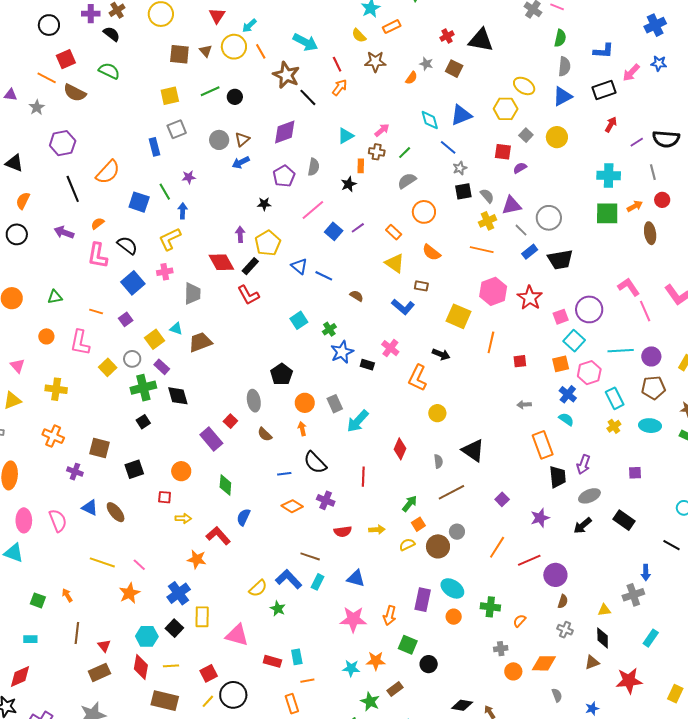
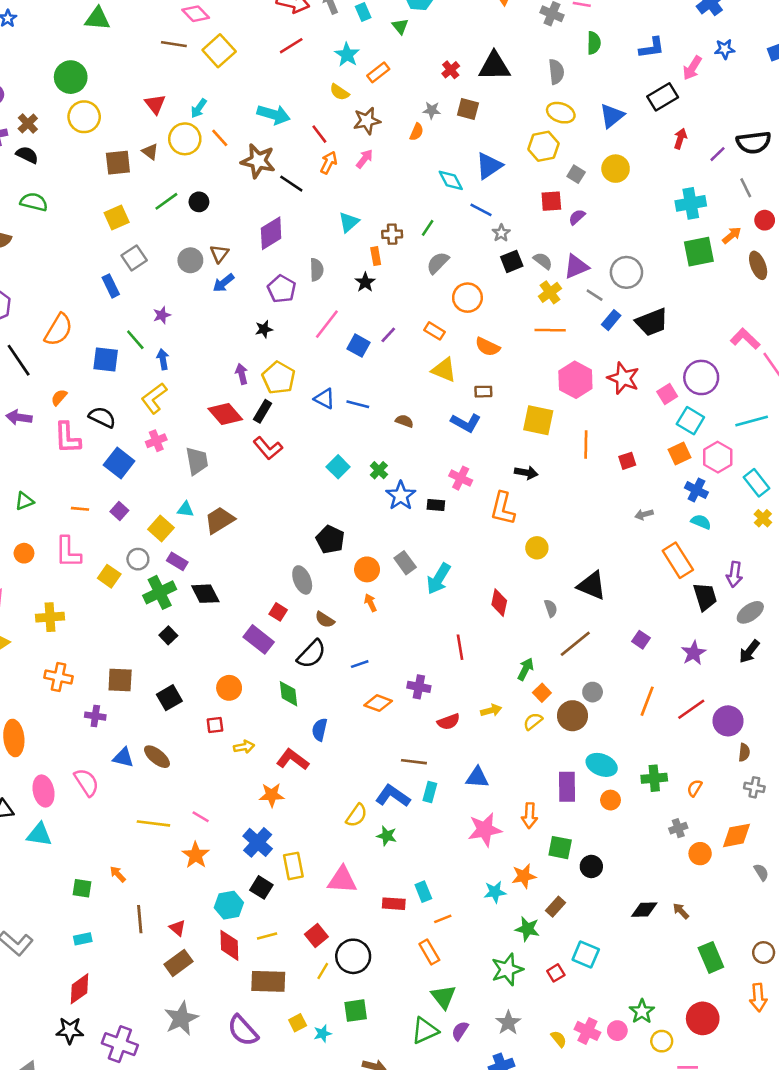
gray semicircle: (564, 66) -> (556, 72), moved
pink arrow: (382, 130) -> (364, 159), moved
black semicircle: (315, 463) -> (311, 654), moved, turned -80

